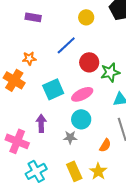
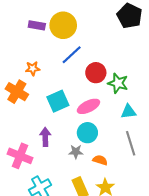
yellow circle: (86, 17) -> (63, 25), moved, size x1.6
green star: (110, 72) -> (118, 83), turned 30
orange semicircle: (105, 145) -> (100, 160), moved, turned -104

